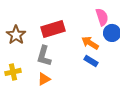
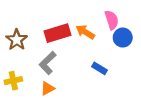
orange arrow: (90, 43) -> (85, 32), moved
gray L-shape: (44, 56) -> (48, 63), turned 30

